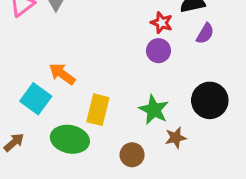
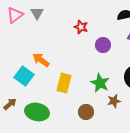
red star: (162, 23) -> (81, 27), moved
green ellipse: (70, 139) -> (37, 112), moved

